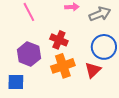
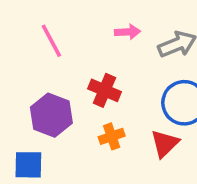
orange cross: (63, 66) -> (112, 136), size x0.6

